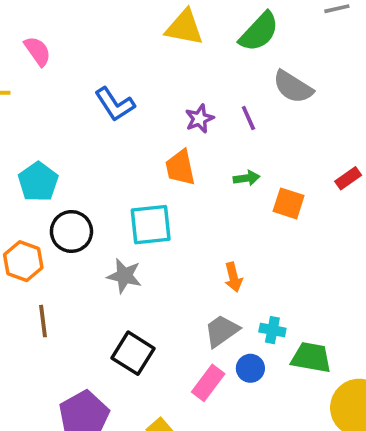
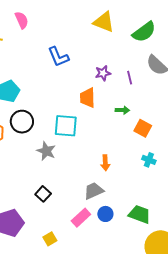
cyan cross: (272, 330) -> (149, 160), moved
black square: (133, 353) -> (43, 194), size x0.7

